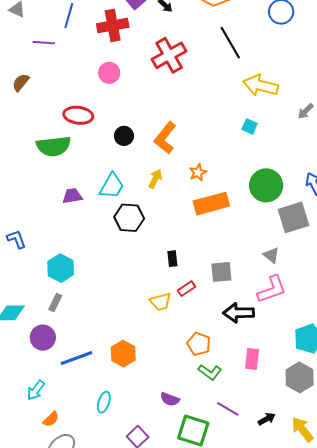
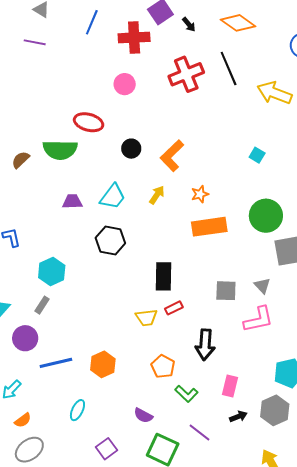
purple line: (44, 43) -> (35, 42), moved
black line: (230, 43) -> (229, 69), moved
brown semicircle: (21, 82) -> (21, 160), moved
yellow arrow: (261, 86) -> (274, 93), moved
black hexagon: (129, 218) -> (110, 241), moved
black rectangle: (172, 259) -> (164, 276), size x1.8
gray square: (221, 272) -> (226, 291), moved
black arrow: (239, 313) -> (205, 345), moved, turned -92
orange pentagon: (199, 344) -> (163, 366), moved
black arrow: (267, 419) -> (238, 417), moved

